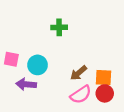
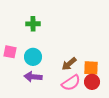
green cross: (59, 27) -> (33, 24), moved
purple arrow: (26, 84) -> (33, 77), moved

